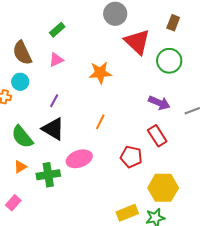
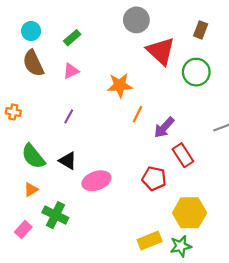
cyan circle: (20, 82) -> (31, 31), moved
purple arrow: (159, 103) -> (164, 127), moved, turned 110
orange line: (100, 122) -> (137, 114), moved
black triangle: (53, 129) -> (68, 161), moved, size x0.7
green cross: (48, 175) -> (55, 215), moved, turned 35

